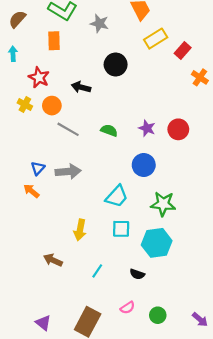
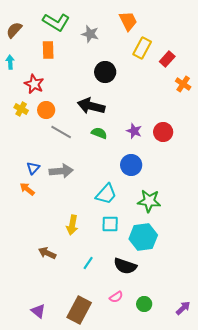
yellow rectangle: (156, 39) -> (142, 48), turned -30
black arrow: (81, 87) -> (91, 106), moved, size x1.5
black semicircle: (137, 274) -> (125, 266), size x1.6
purple arrow: (200, 320) -> (183, 308), turned -84

